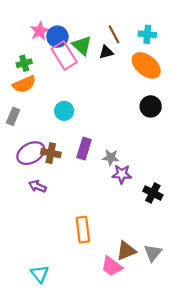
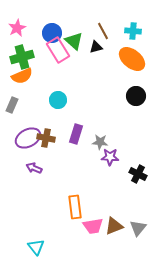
pink star: (40, 31) -> (17, 28), moved
green cross: (24, 63) -> (22, 57), size x1.6
pink trapezoid: (112, 266) -> (93, 226), moved, turned -45

